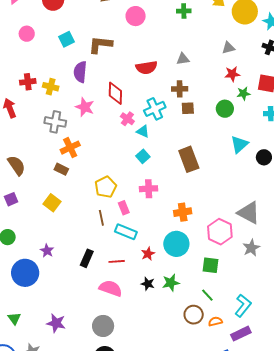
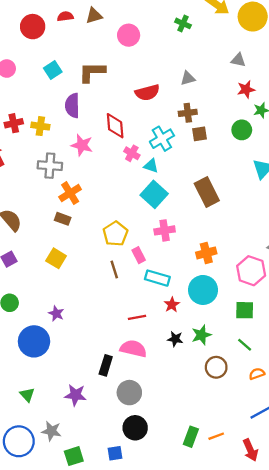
green cross: (184, 11) -> (183, 23), turned 32
gray triangle: (228, 48) -> (238, 60), turned 32
cyan square: (143, 156) -> (154, 194), size x1.6
cyan rectangle: (126, 232) -> (157, 278), moved
black rectangle: (87, 258) -> (106, 365), moved
brown circle: (194, 315) -> (216, 367), moved

